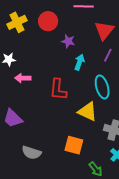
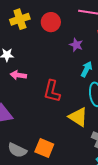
purple star: (68, 41) -> (76, 45), moved
cyan arrow: (79, 62) -> (87, 69), moved
orange square: (74, 145) -> (44, 148), moved

